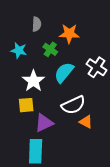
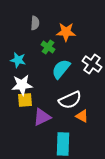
cyan star: (19, 50) -> (18, 60), moved
white star: (33, 81) -> (22, 85), moved, turned 30
cyan rectangle: (36, 151) -> (63, 144), moved

